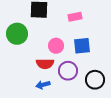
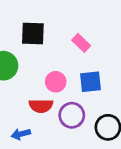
pink rectangle: (75, 17) -> (81, 43), turned 56
blue arrow: (43, 85) -> (21, 134), moved

